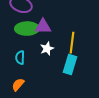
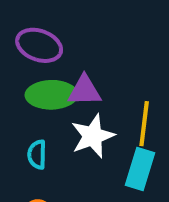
white star: (47, 49) -> (93, 136), size x1.5

